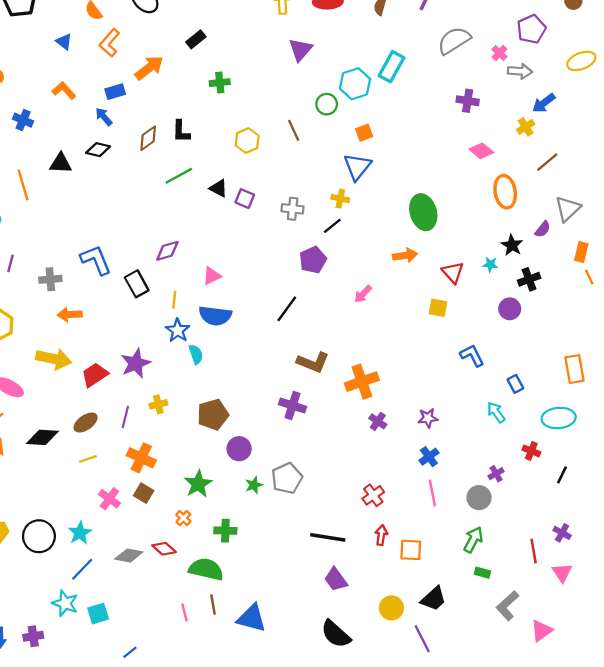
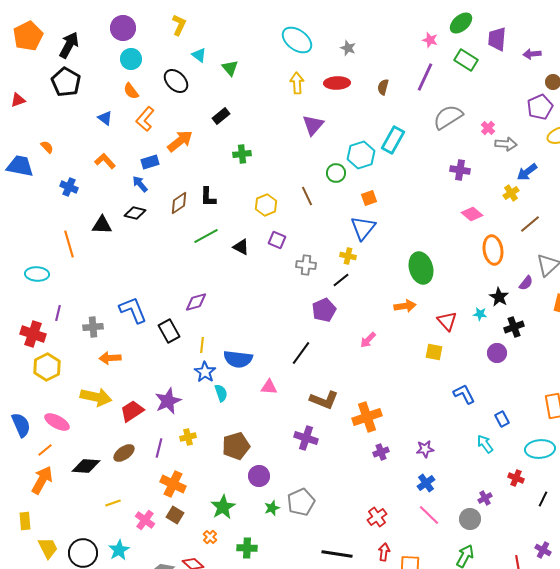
purple pentagon: (531, 29) -> (540, 107), moved
purple square: (245, 199) -> (277, 240), moved
pink triangle: (212, 276) -> (269, 387), moved, turned 30
purple cross: (378, 421) -> (381, 452), turned 35
yellow line: (88, 459) -> (113, 503), moved
pink line: (432, 493) -> (429, 515), turned -35

